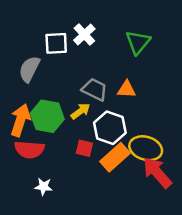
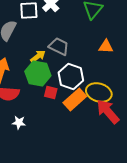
orange triangle: (127, 89) -> (106, 46), moved
yellow arrow: (81, 111) -> (38, 56), moved
green hexagon: (47, 116) -> (38, 73), moved

